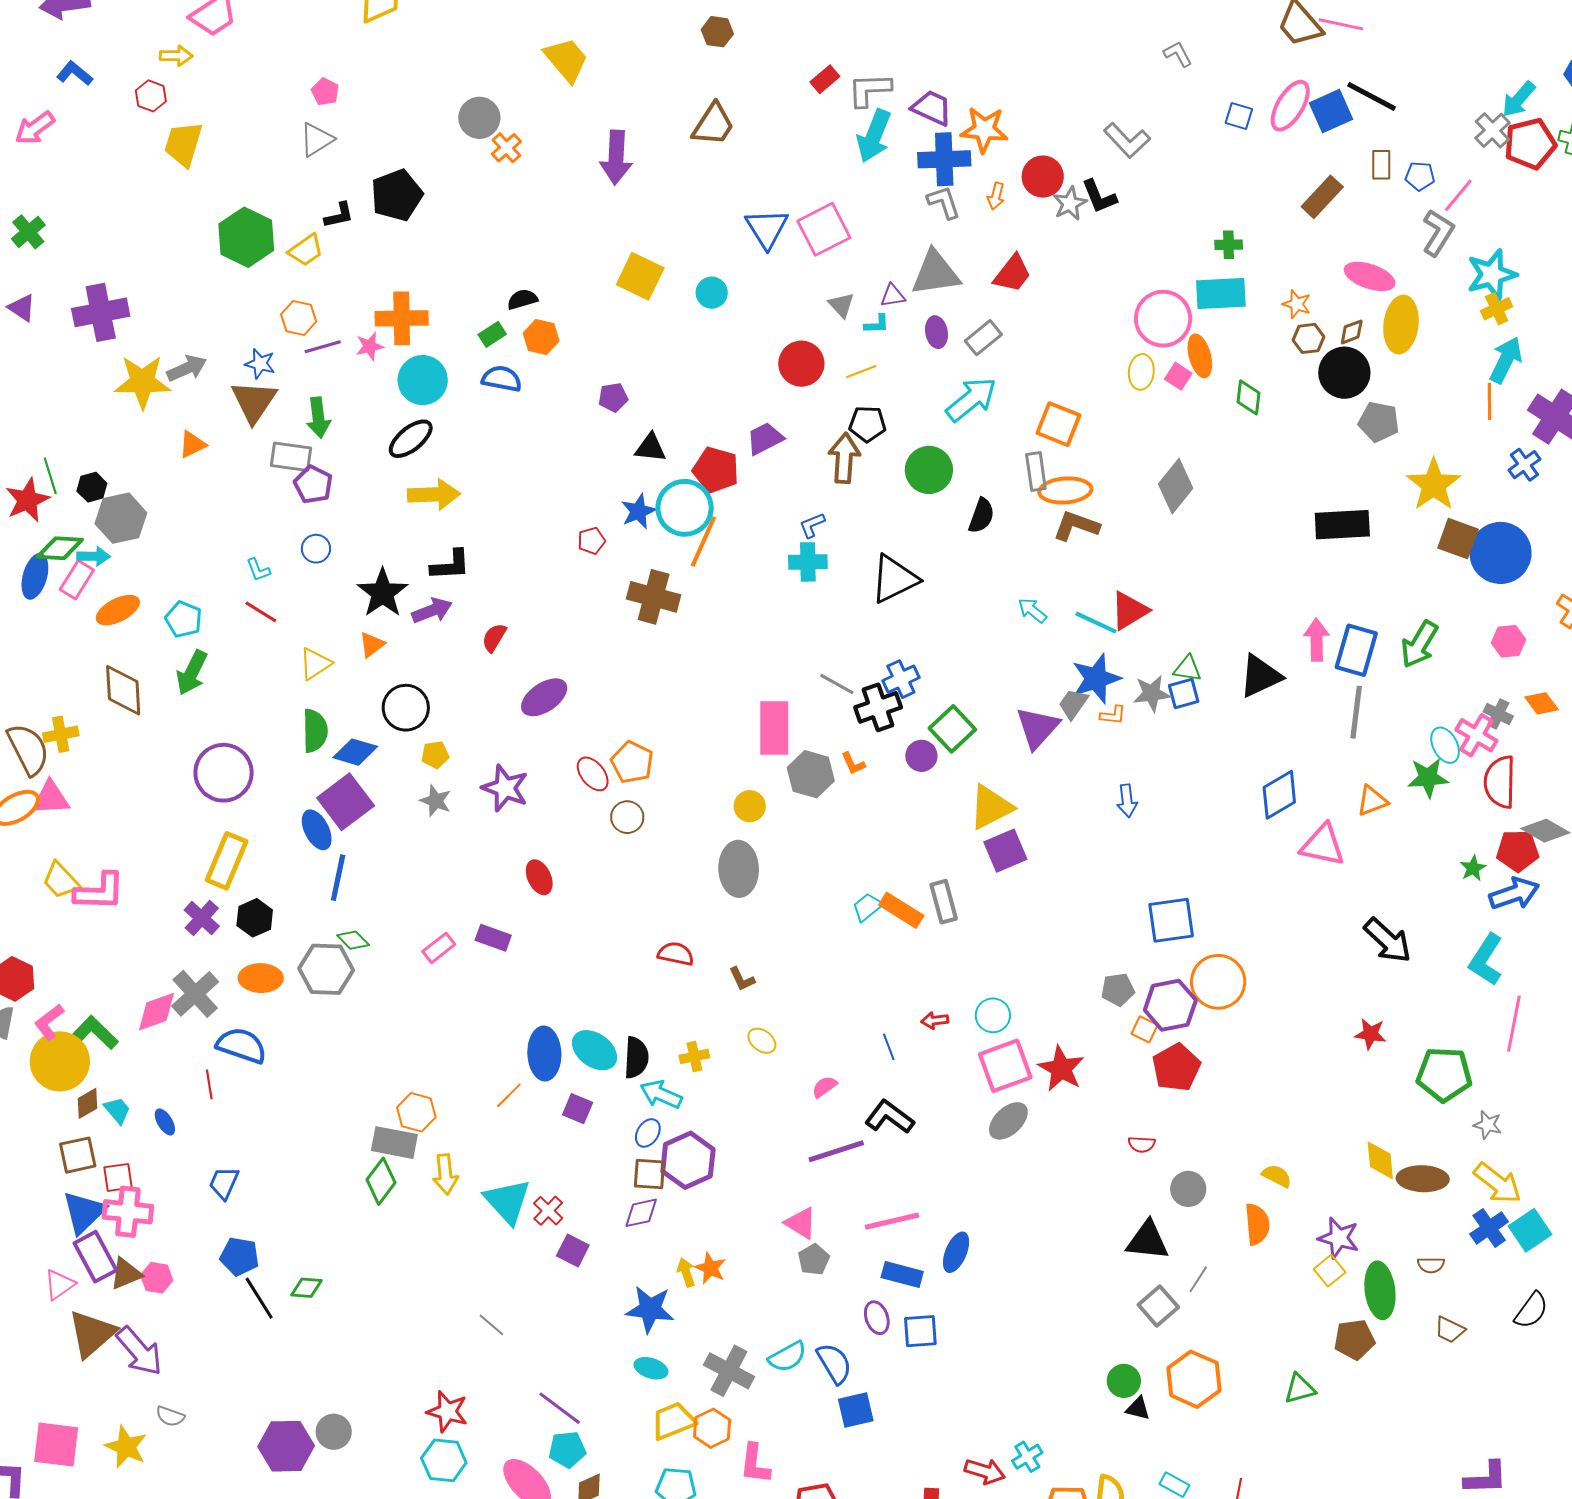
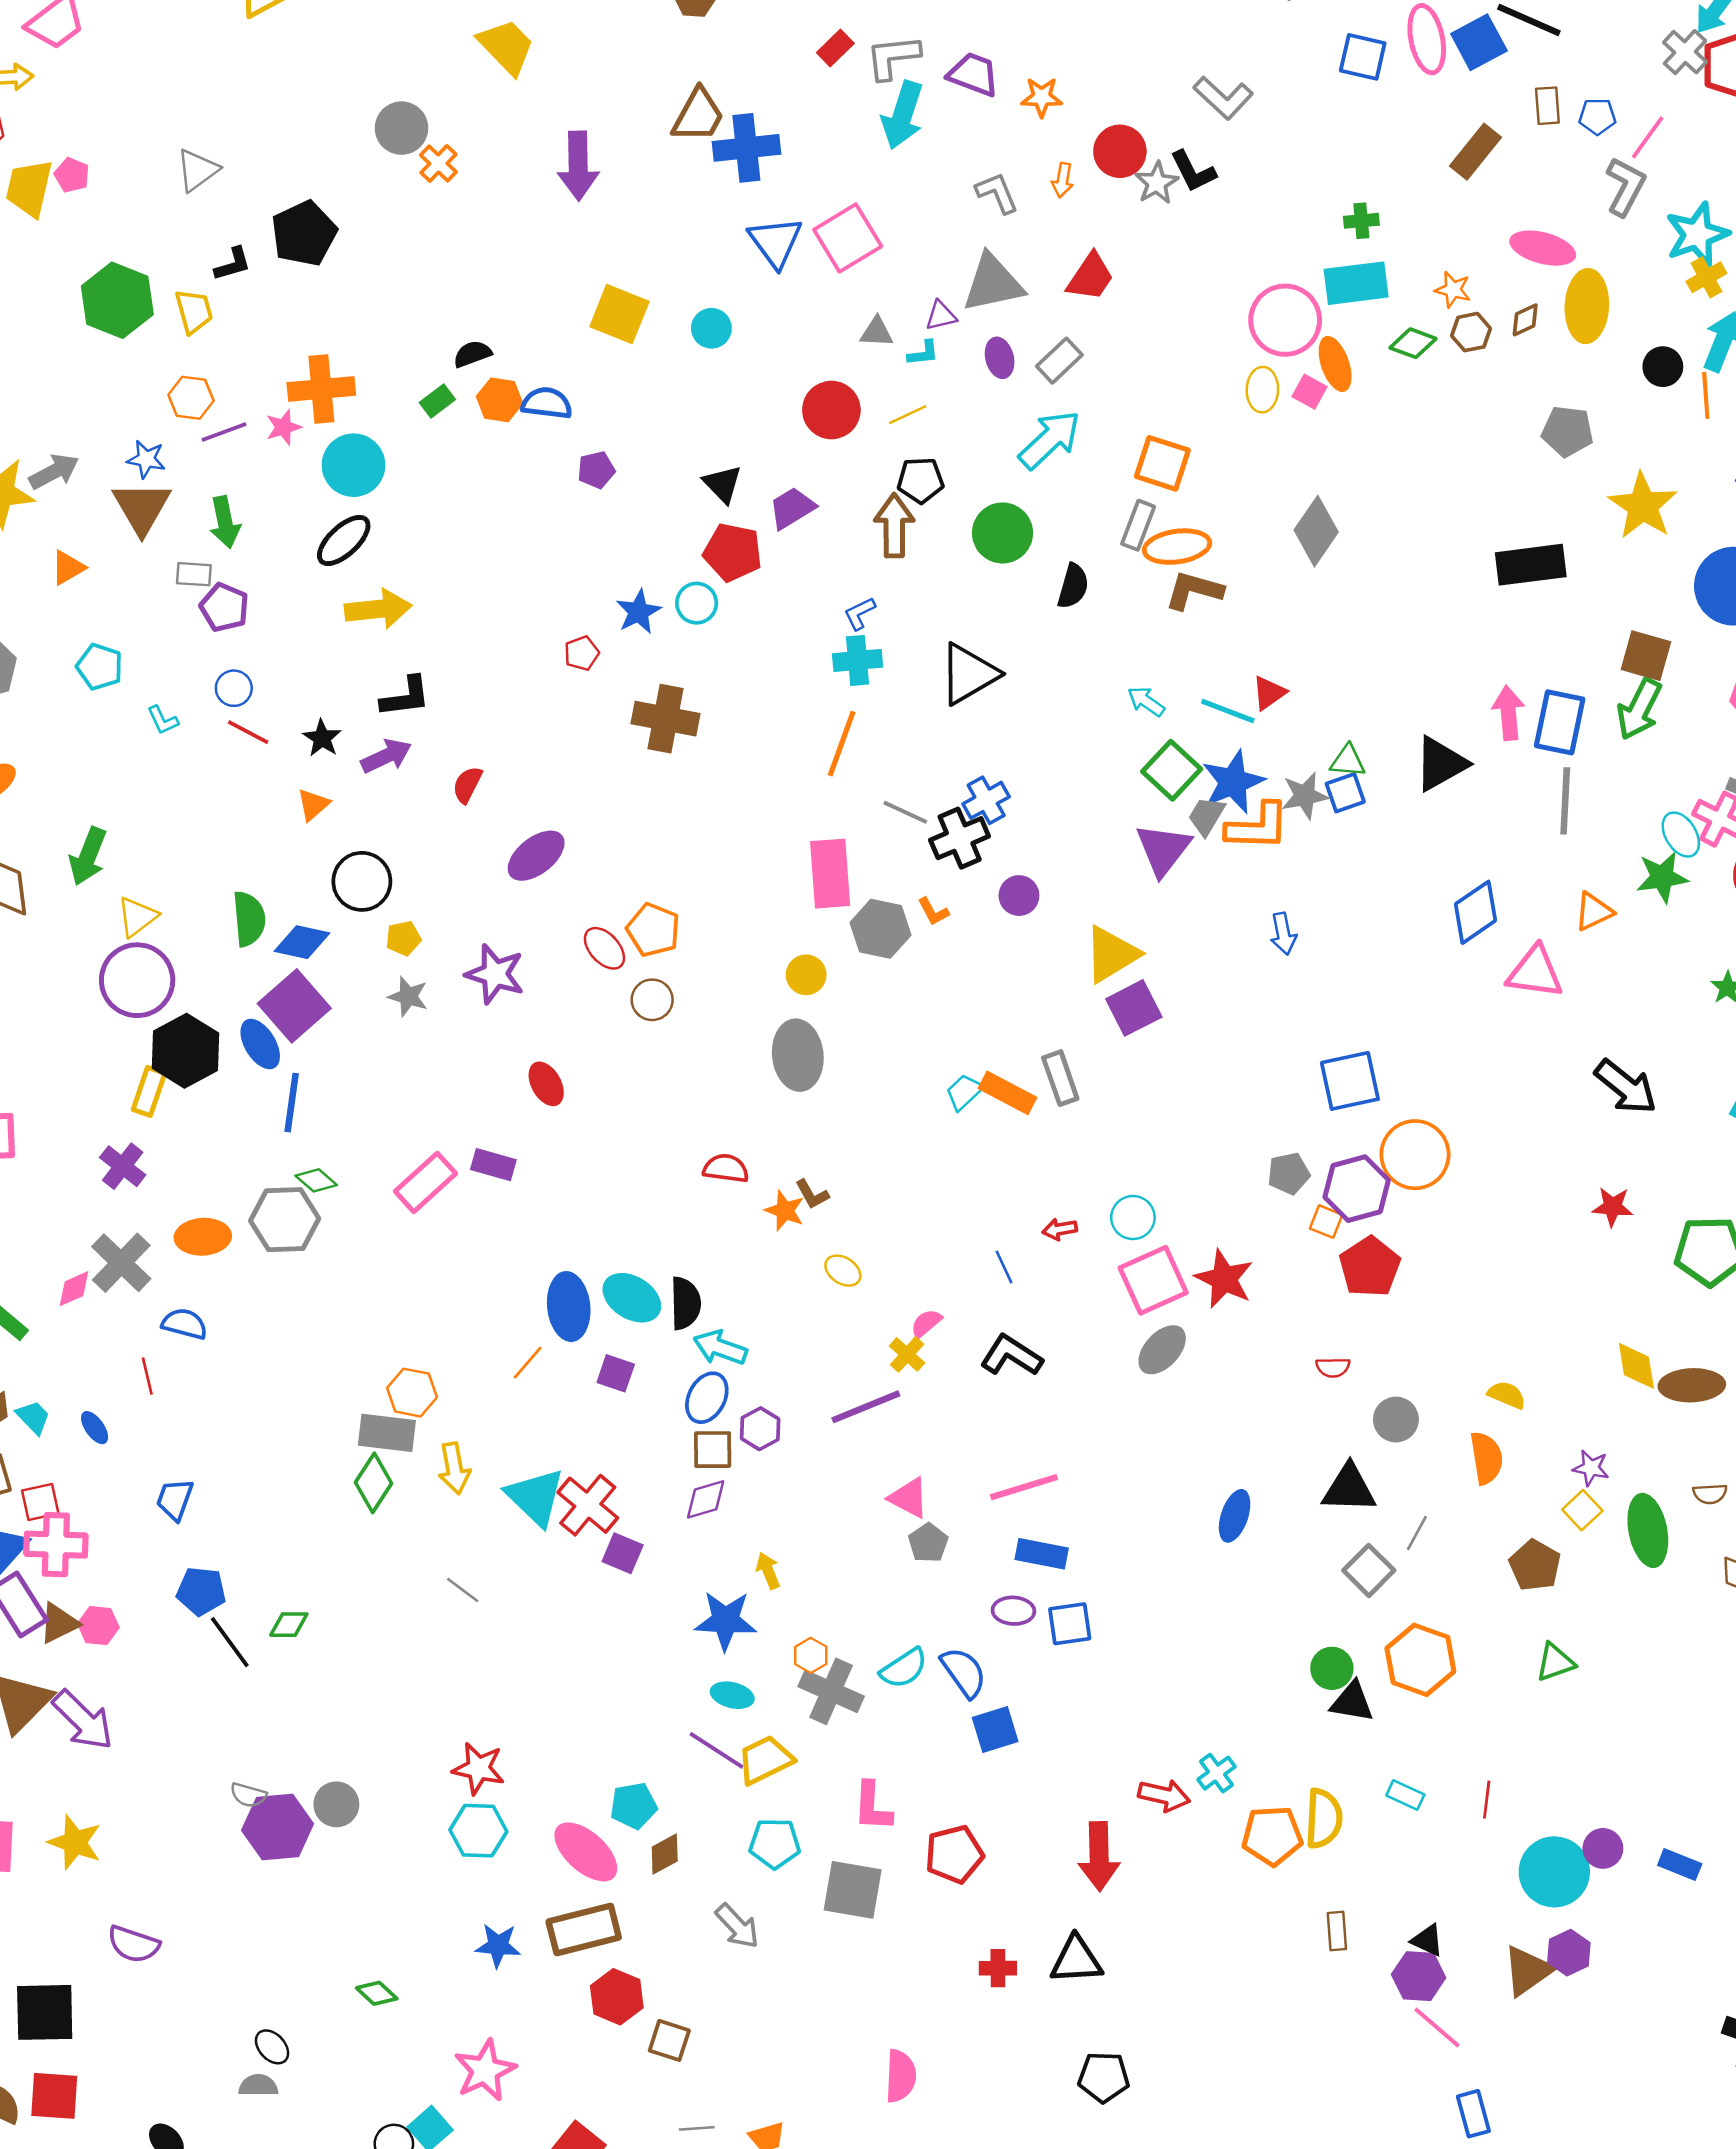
pink pentagon: (325, 92) -> (72, 175), moved
pink ellipse: (1290, 106) -> (1427, 39), turned -38
blue square: (1239, 116) -> (1363, 57), size x1.4
orange star: (984, 130) -> (1042, 97), size x0.7
blue cross: (944, 159) -> (746, 148), moved
yellow trapezoid: (306, 250) -> (194, 311), turned -66
gray triangle: (841, 305) -> (877, 332), turned -40
black circle: (1344, 373) -> (1663, 367), moved, size x0.6
blue semicircle: (502, 379) -> (547, 403), moved
green diamond: (1249, 397) -> (1413, 343), moved, turned -72
black triangle: (651, 448) -> (723, 484), moved, turned 44
gray rectangle: (291, 457) -> (194, 574), size x0.7
gray rectangle: (1036, 471) -> (1138, 525), turned 33
cyan circle: (685, 508) -> (697, 603), size x0.6
brown square: (1458, 539) -> (1646, 656), moved
orange line: (703, 541) -> (842, 744), moved
black star: (383, 593) -> (322, 738), size x0.6
red triangle: (1129, 611) -> (1269, 693), size x0.7
red line: (261, 612) -> (248, 732), moved
cyan pentagon: (184, 619) -> (100, 667), moved
yellow triangle: (315, 664) -> (137, 917), moved
orange L-shape: (1113, 715) -> (1258, 827), size x2.0
green square: (952, 729) -> (1172, 770), moved
yellow rectangle: (227, 861) -> (149, 1092), size x0.7
black hexagon: (255, 918) -> (185, 1051), moved, size x1.5
pink rectangle: (439, 948) -> (425, 1182), size x1.5
pink diamond: (157, 1012) -> (74, 1289), size x0.7
blue semicircle: (241, 1045) -> (185, 1324), size x0.7
yellow cross: (694, 1056) -> (907, 1354), moved, turned -32
blue ellipse: (648, 1133) -> (707, 1398), size x1.4
purple line: (836, 1151) -> (866, 1407), moved
purple hexagon: (688, 1160) -> (760, 1429), size x0.6
red cross: (548, 1211) -> (588, 1505), size x1.6
purple star: (1339, 1238) -> (1591, 1468), size x0.7
blue ellipse: (956, 1252) -> (1235, 1516), moved
orange star: (710, 1268) -> (785, 1211), moved
purple ellipse: (877, 1318) -> (1013, 1611), turned -64
gray line: (491, 1325) -> (463, 1590), moved
brown pentagon: (1354, 1340) -> (1535, 1565), moved, turned -30
purple line: (560, 1408) -> (717, 1750), moved
black triangle: (1138, 1408) -> (1352, 1702), size x1.4
gray semicircle: (170, 1416) -> (248, 1795), moved
orange hexagon: (712, 1428) -> (811, 1655), moved, size x0.7

